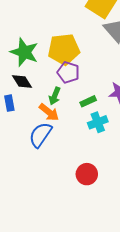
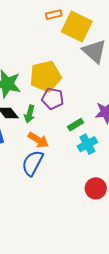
green arrow: (55, 96) -> (30, 114), moved
red circle: (87, 174) -> (96, 188), moved

